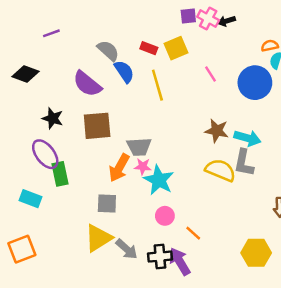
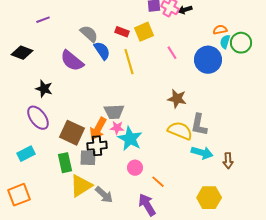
brown square: (97, 126) -> (72, 133), moved, turned 30
cyan arrow: (248, 138) -> (202, 153), moved
green rectangle: (60, 174) -> (65, 163), moved
cyan rectangle: (30, 199) -> (26, 154), turned -48
black cross: (160, 257) -> (97, 146), moved

